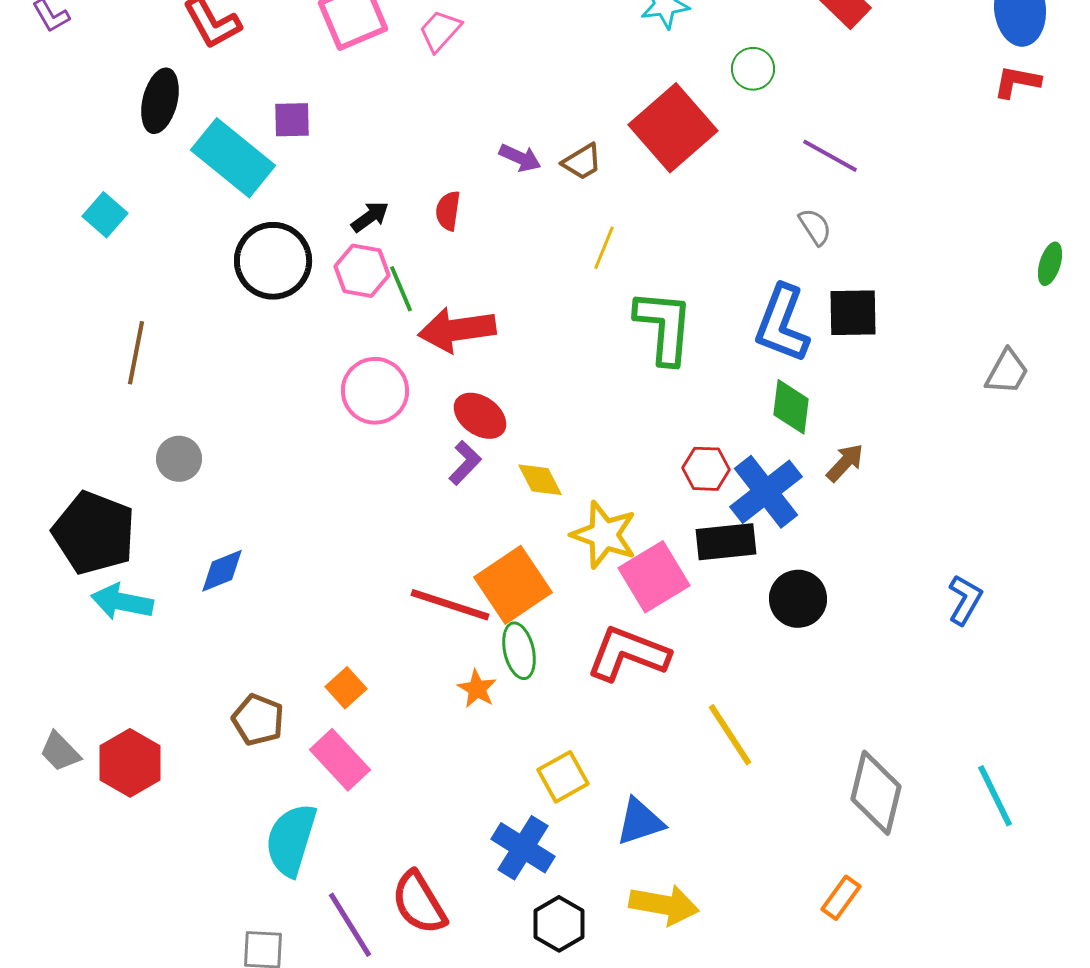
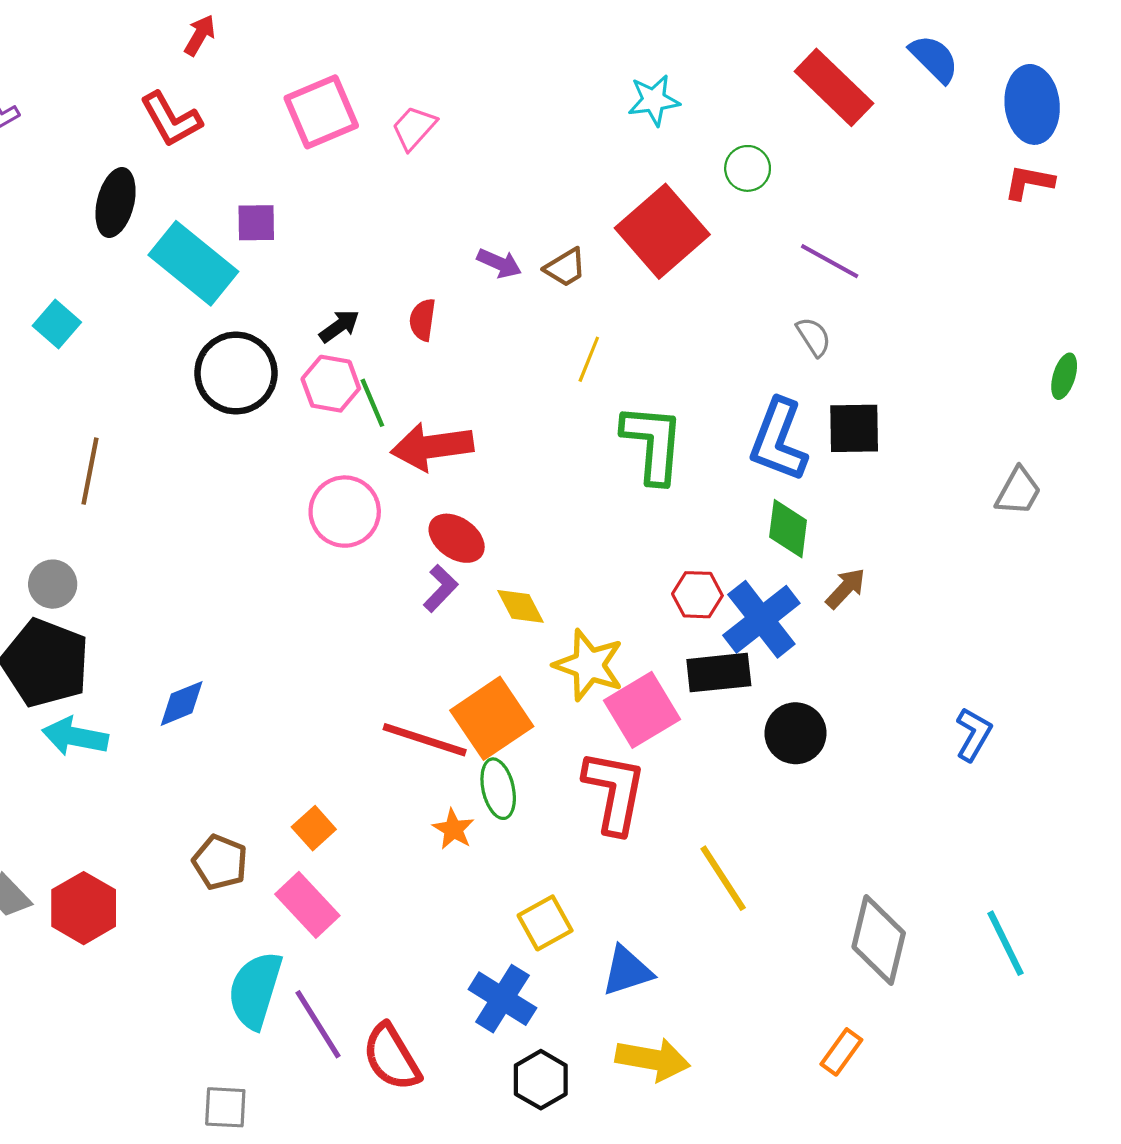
gray circle: (179, 459) -> (53, 584), moved
red L-shape: (628, 654) -> (614, 792), turned 80
purple line: (350, 925) -> (318, 1024), moved

